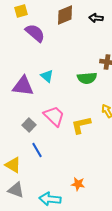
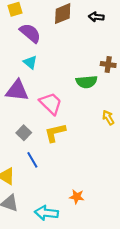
cyan triangle: (47, 76) -> (30, 62), moved
pink trapezoid: (54, 116) -> (51, 104), moved
yellow L-shape: (81, 125) -> (55, 133), moved

